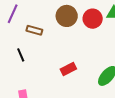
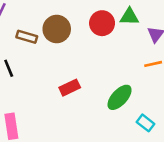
brown circle: (67, 16) -> (57, 29), moved

